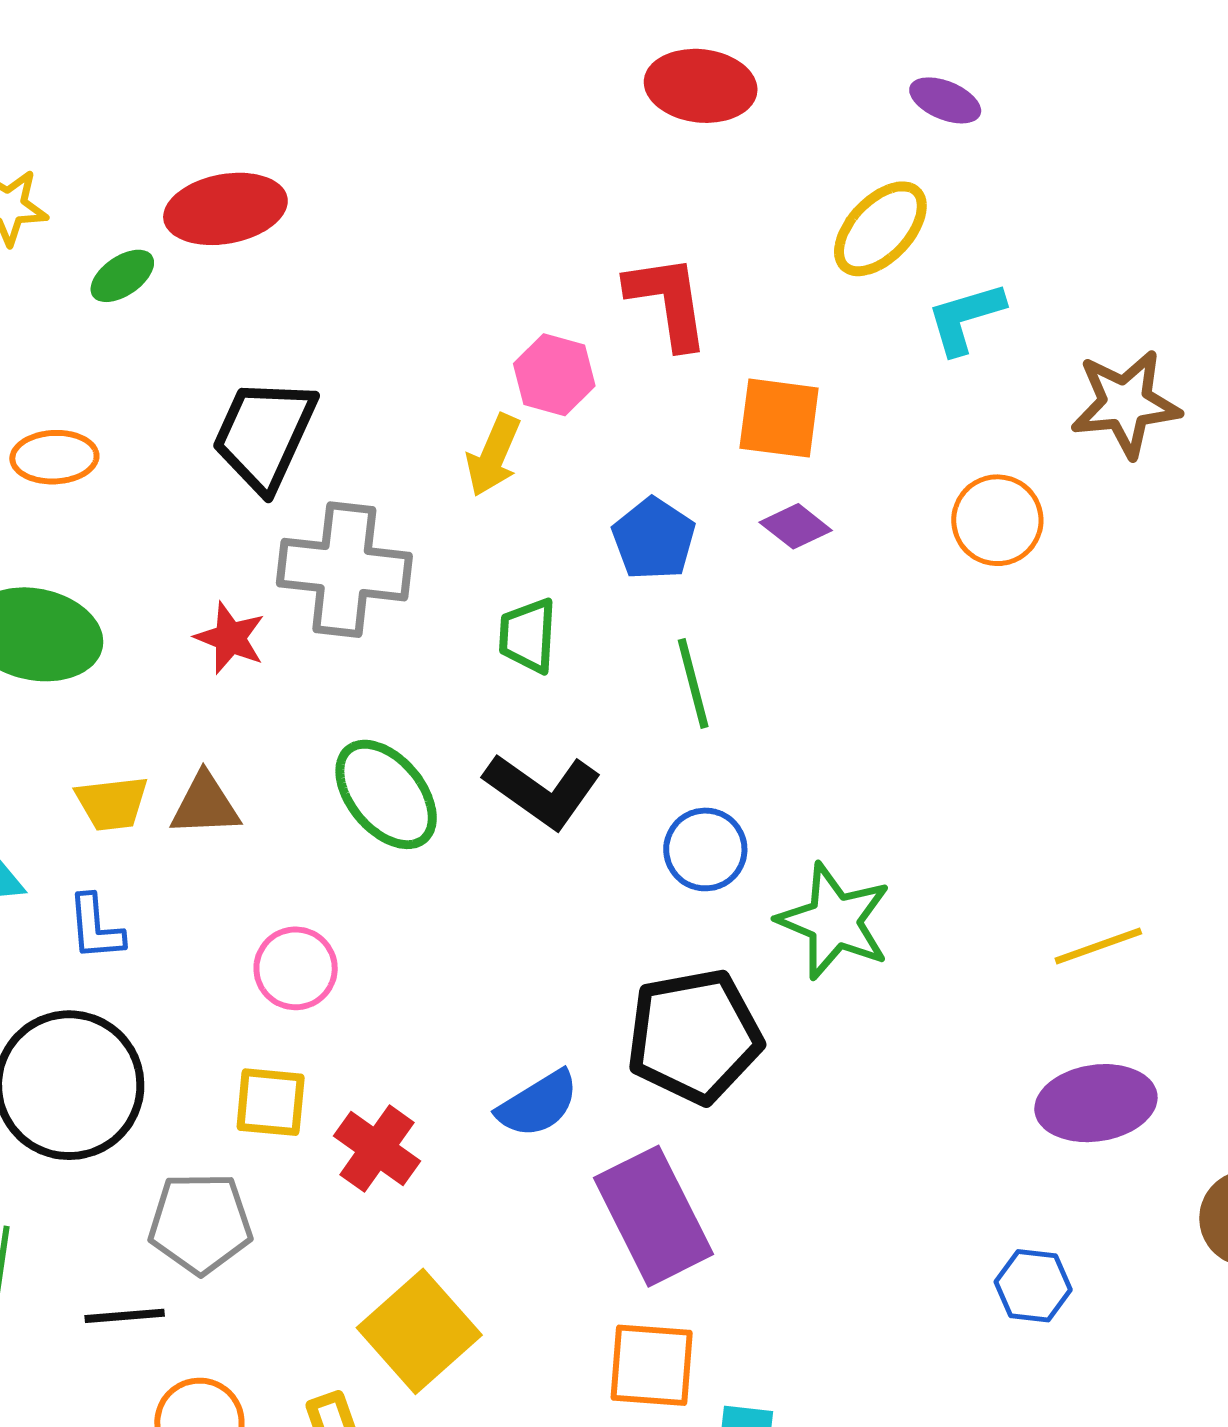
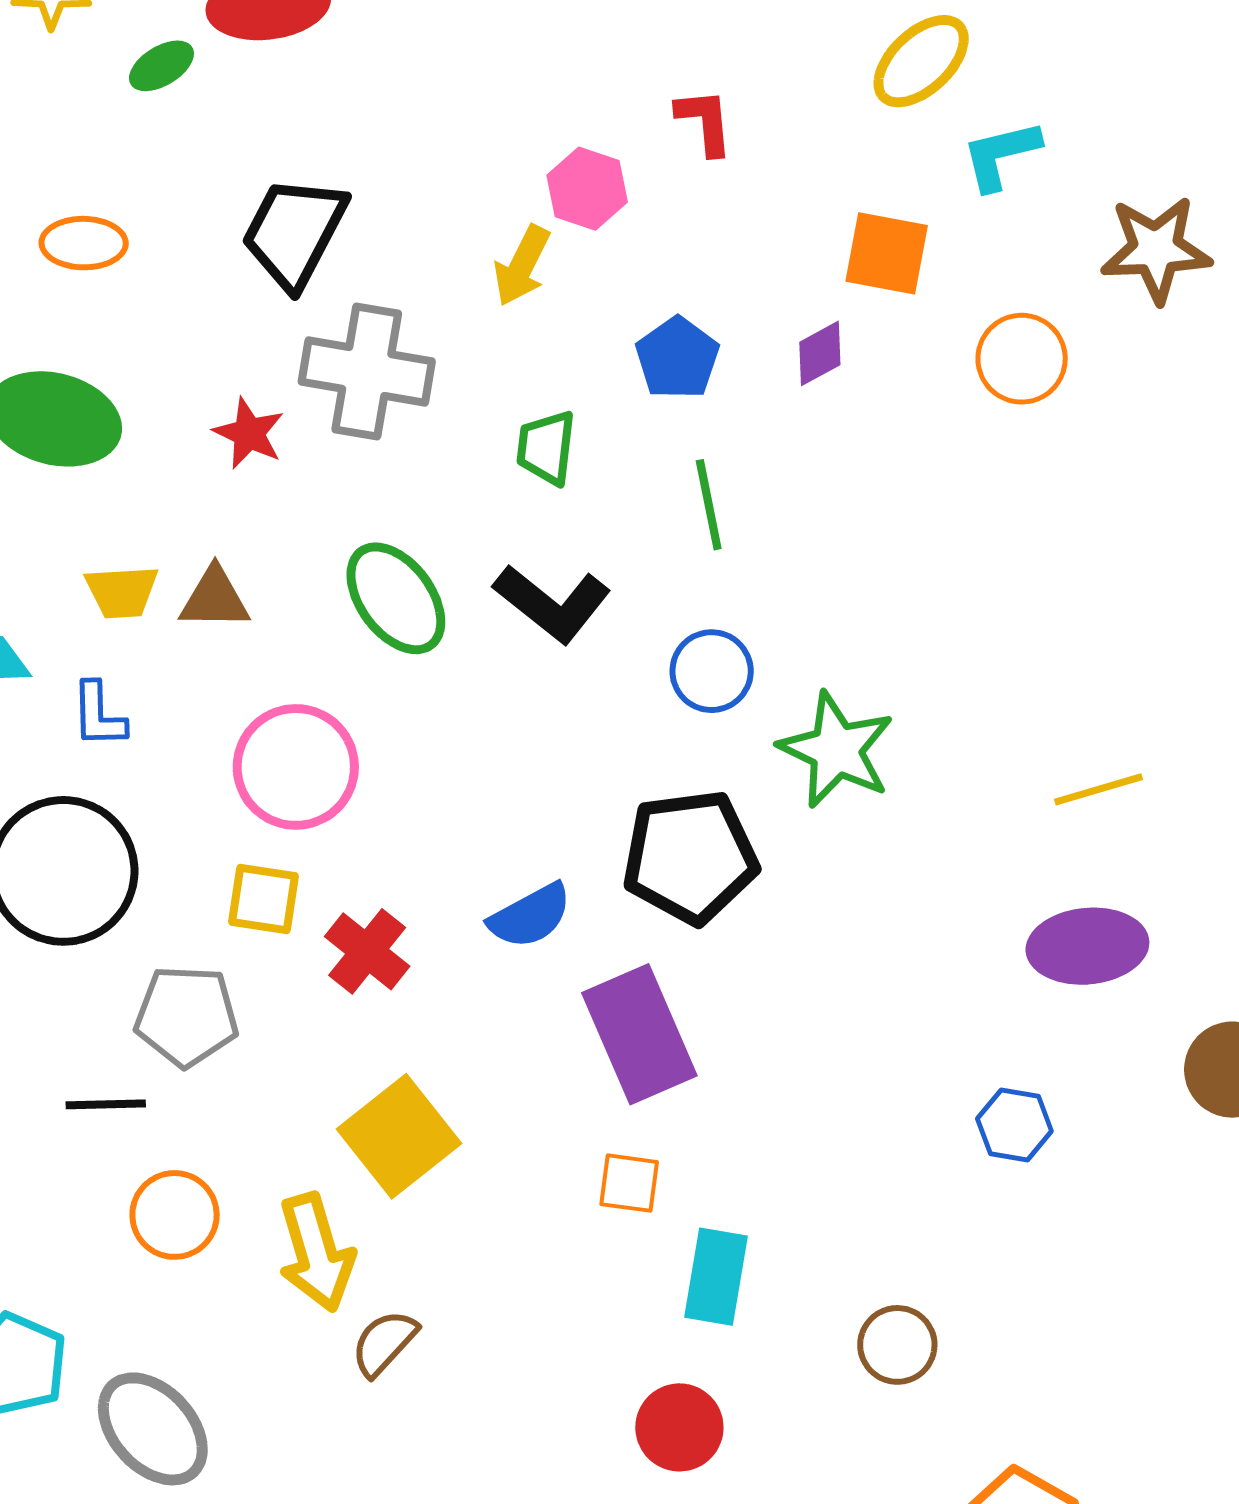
red L-shape: (668, 301) -> (705, 122), size x0.7
orange square: (779, 418) -> (887, 253), moved
purple diamond: (796, 526) -> (820, 353), turned -70
pink circle: (296, 968) -> (296, 767), size x1.5
orange square: (652, 1365) -> (629, 1183), size x0.7

